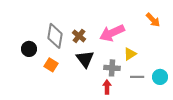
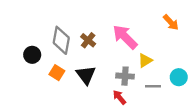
pink arrow: (112, 33) -> (125, 37), turned 70
black triangle: (85, 59) -> (86, 75), moved
cyan circle: (160, 77) -> (179, 77), moved
red arrow: (107, 87) -> (119, 97), turned -40

